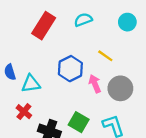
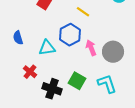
yellow line: (105, 56) -> (83, 12), moved
cyan triangle: (31, 84) -> (47, 48), moved

